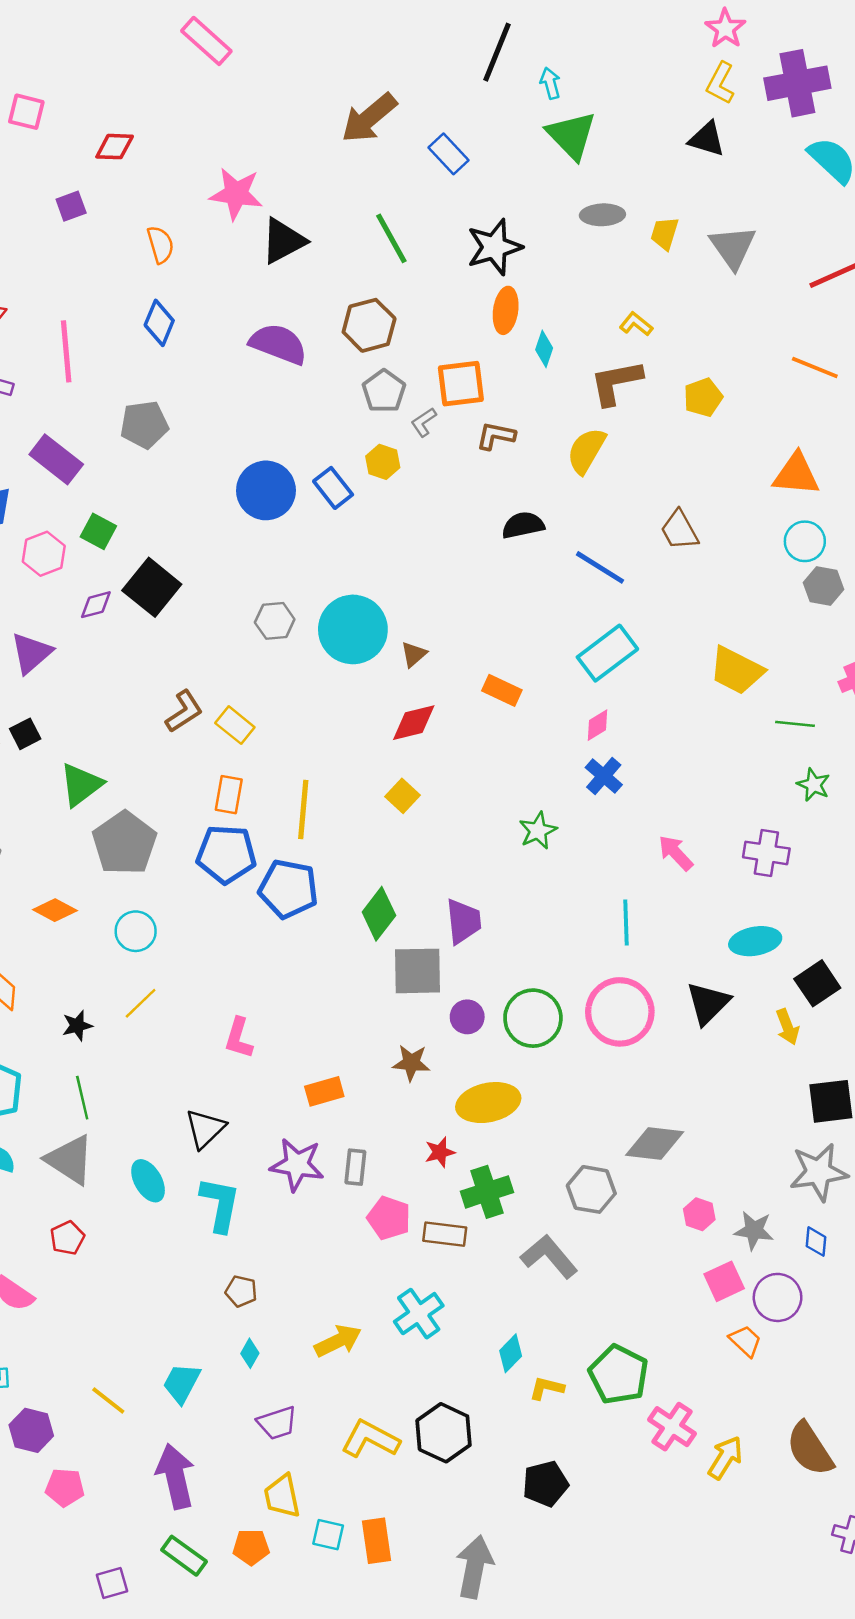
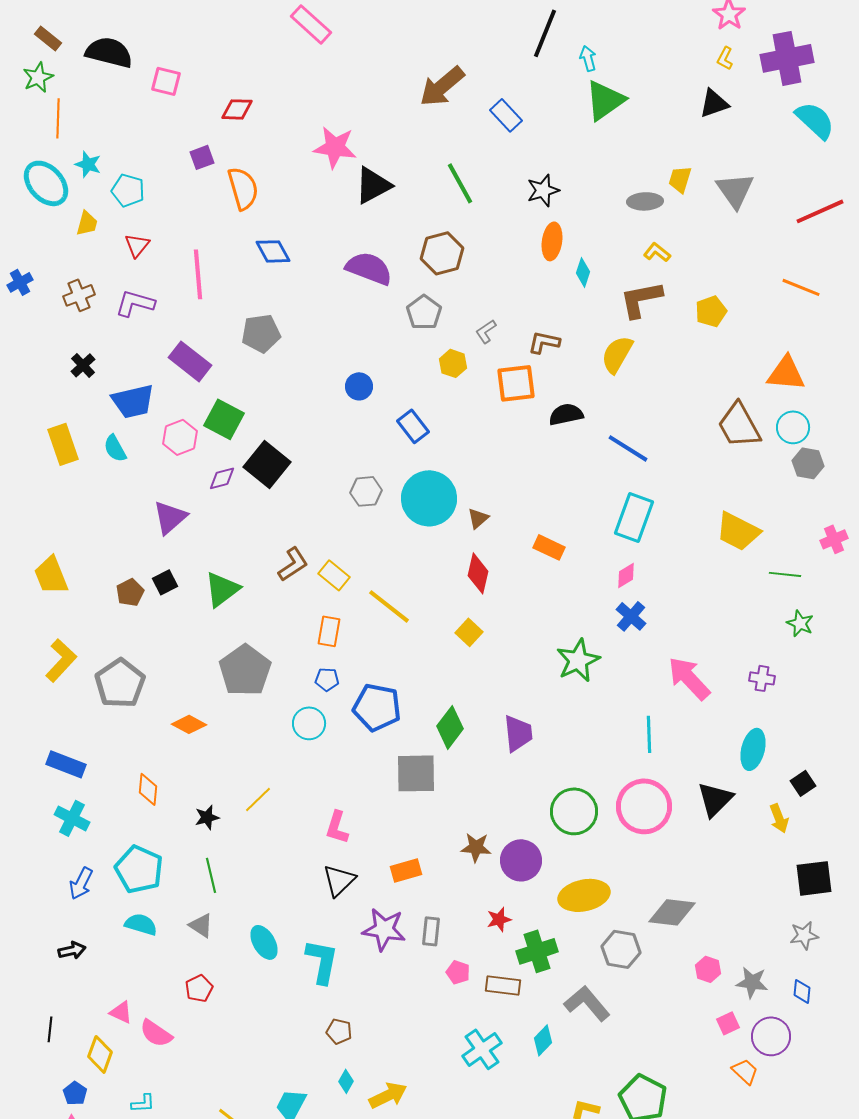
yellow L-shape: (720, 83) -> (725, 58), size x0.7
green triangle: (571, 135) -> (605, 100), turned 39
black triangle: (707, 139) -> (714, 103), turned -36
gray ellipse: (602, 215) -> (645, 201), moved
orange semicircle: (160, 245) -> (243, 188), moved, size x1.4
black star: (494, 247) -> (543, 190), size x0.7
blue diamond: (159, 323) -> (273, 251), turned -51
orange square: (461, 384) -> (516, 383), moved
gray pentagon: (384, 391) -> (424, 312), moved
blue rectangle: (333, 488) -> (413, 426), moved
blue circle: (266, 490) -> (359, 386), size x0.6
brown trapezoid: (679, 530) -> (739, 425), moved, size x1.4
green square: (98, 531) -> (224, 419), size x1.4
cyan rectangle: (607, 653) -> (634, 517), turned -33
red diamond: (414, 723) -> (478, 573), turned -63
green triangle: (81, 785) -> (222, 589), moved
yellow line: (303, 810) -> (389, 606), moved, turned -57
green star: (538, 831) -> (578, 660), size x1.4
pink arrow: (676, 853) -> (689, 678), size x1.5
purple cross: (766, 853) -> (762, 678), size x0.7
blue pentagon: (226, 854) -> (327, 679), size x0.5
cyan circle: (136, 931) -> (309, 723), moved
cyan ellipse: (755, 941) -> (753, 749), turned -66
gray square: (417, 971) -> (416, 773), moved
black square: (817, 983) -> (803, 783), size x0.7
purple circle: (467, 1017) -> (521, 860), moved, size x1.5
yellow ellipse: (488, 1103) -> (584, 895), moved
black triangle: (205, 1129) -> (339, 880), moved
gray triangle: (70, 1160) -> (201, 925), size x0.6
gray star: (819, 1172) -> (804, 935), size x0.6
pink pentagon: (389, 1218) -> (458, 972), size x0.7
pink square: (724, 1281) -> (728, 1023), size x0.7
yellow arrow: (338, 1341) -> (388, 1095), moved
cyan diamond: (511, 1353) -> (543, 1040), moved

